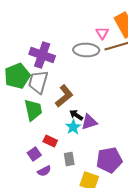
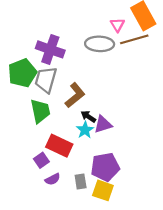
red rectangle: (50, 141) -> (59, 146), size x1.6
gray rectangle: (69, 159) -> (81, 181), moved
purple pentagon: (109, 160) -> (105, 167), moved

